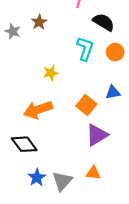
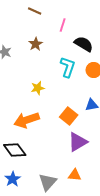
brown star: (39, 22) -> (36, 44), moved
blue star: (37, 178) -> (13, 179), moved

